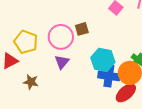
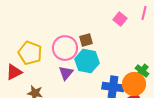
cyan hexagon: (103, 60) -> (87, 61), moved

